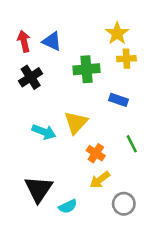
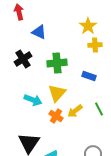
red arrow: (24, 41) -> (19, 12), moved
green cross: (87, 69) -> (57, 63), moved
orange cross: (96, 153) -> (56, 116), moved
yellow arrow: (100, 180) -> (75, 111), moved

